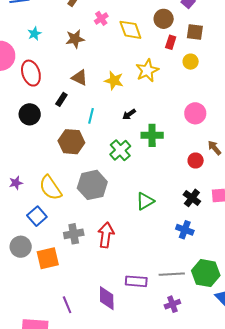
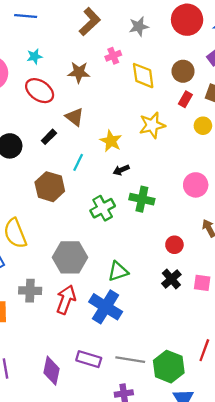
red ellipse: (31, 73) -> (40, 91), moved, turned -50
yellow star: (114, 81) -> (111, 141), moved
red circle: (196, 160) -> (174, 245), moved
gray hexagon: (92, 185) -> (70, 257), moved
blue cross: (185, 230) -> (106, 307), moved, size x1.6

